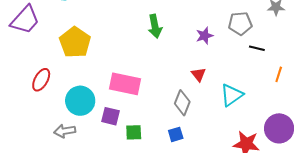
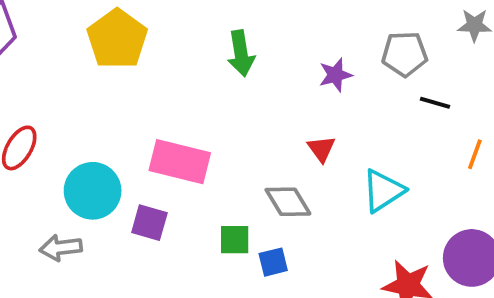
yellow pentagon: (75, 42) -> (117, 39), moved
gray diamond: (182, 103) -> (288, 202), turned -55
green square: (134, 132) -> (235, 240), moved

